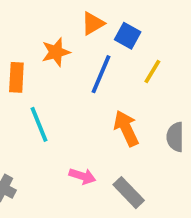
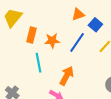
orange star: (56, 52) -> (52, 41), moved
orange arrow: (126, 128) -> (67, 76), moved, turned 42

